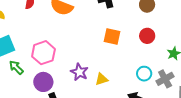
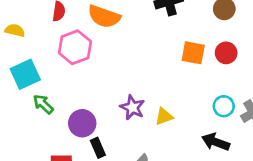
orange square: (112, 37) -> (193, 53), moved
pink hexagon: (43, 53) -> (75, 47), moved

